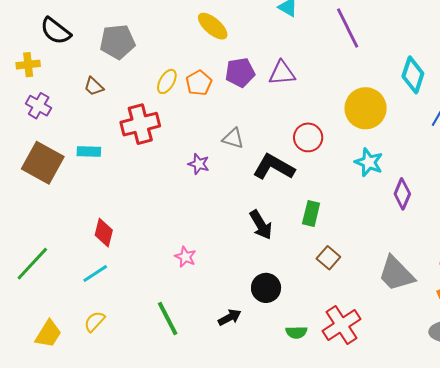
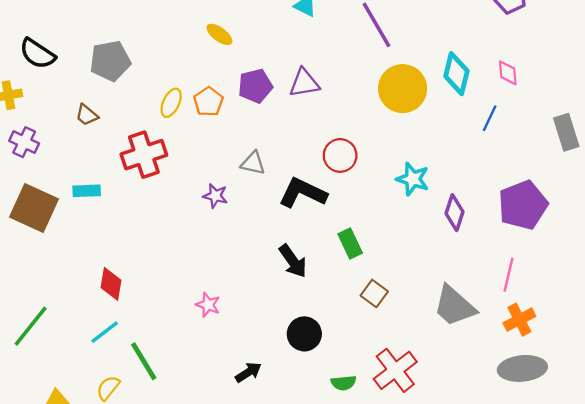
yellow ellipse: (213, 26) -> (219, 34), size x0.7
yellow circle: (366, 108) -> (403, 89), moved
green rectangle: (311, 214) -> (350, 244), turned -35
black arrow: (230, 317) -> (248, 372), moved
green line: (168, 319) -> (144, 361), moved

